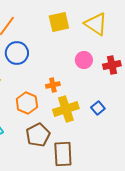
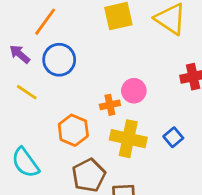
pink circle: (84, 60) -> (134, 91), moved
yellow cross: (66, 109) -> (128, 139), turned 30

